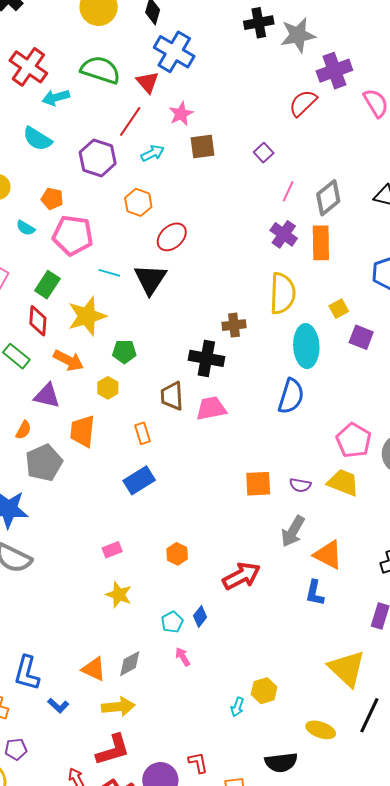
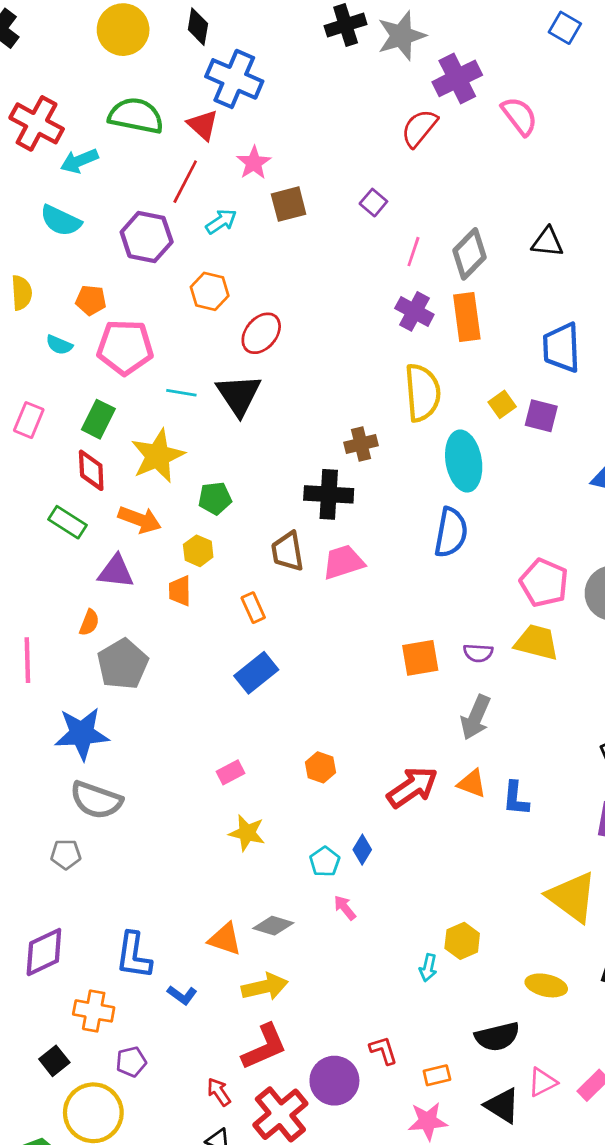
purple square: (361, 337) -> (541, 416), moved
orange trapezoid: (82, 431) -> (180, 591), moved, size x0.7
orange triangle: (328, 555) -> (472, 783), moved, size x0.7
gray diamond: (130, 664) -> (273, 926), turned 52

